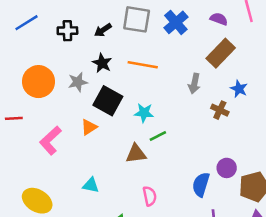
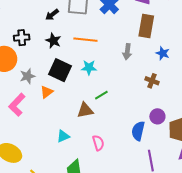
black cross: (67, 31) -> (22, 38), moved
brown rectangle: (221, 53) -> (146, 26), turned -30
gray star: (78, 82) -> (27, 76), moved
brown cross: (220, 110) -> (152, 81), moved
cyan star: (144, 113) -> (89, 67), moved
cyan triangle: (91, 185) -> (63, 136), moved, turned -32

